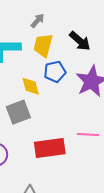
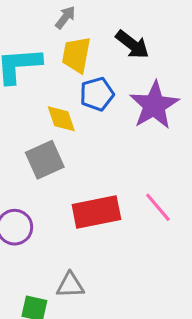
pink line: (88, 135) -> (158, 207), moved, turned 50

